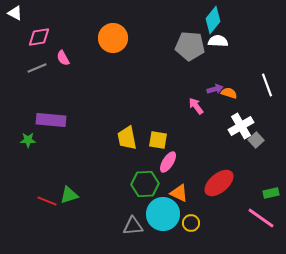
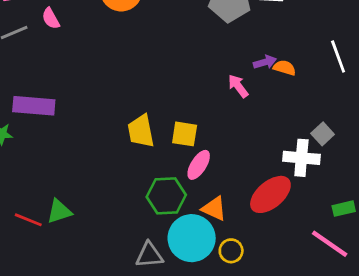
white cross: (241, 126) -> (301, 158), moved, turned 35

